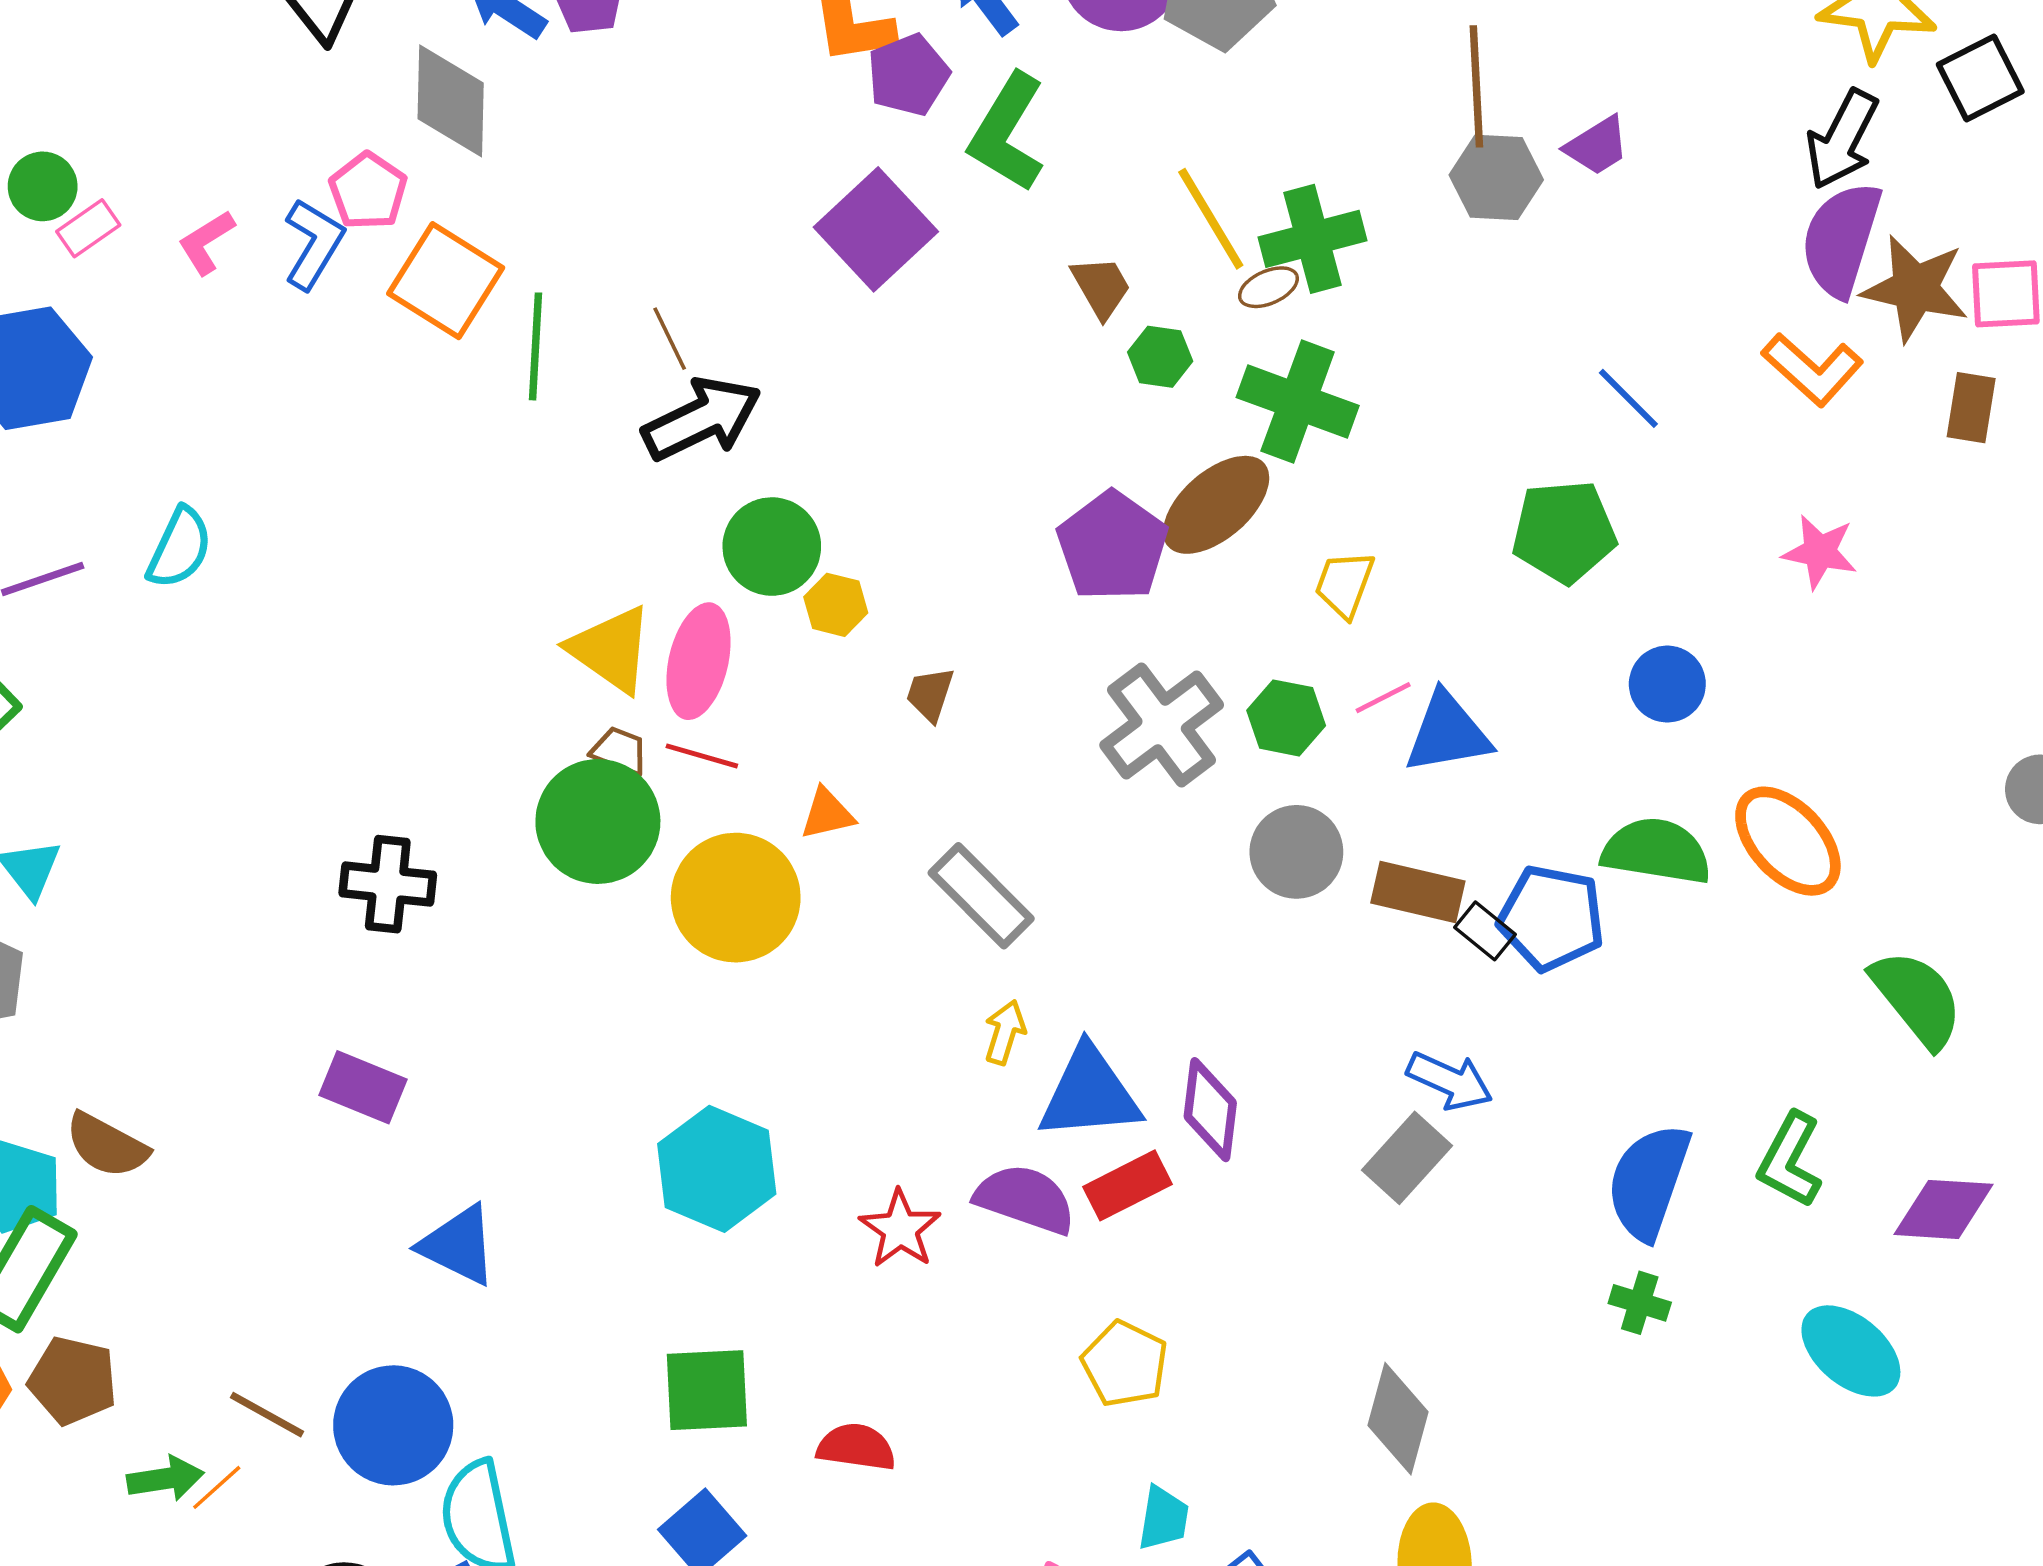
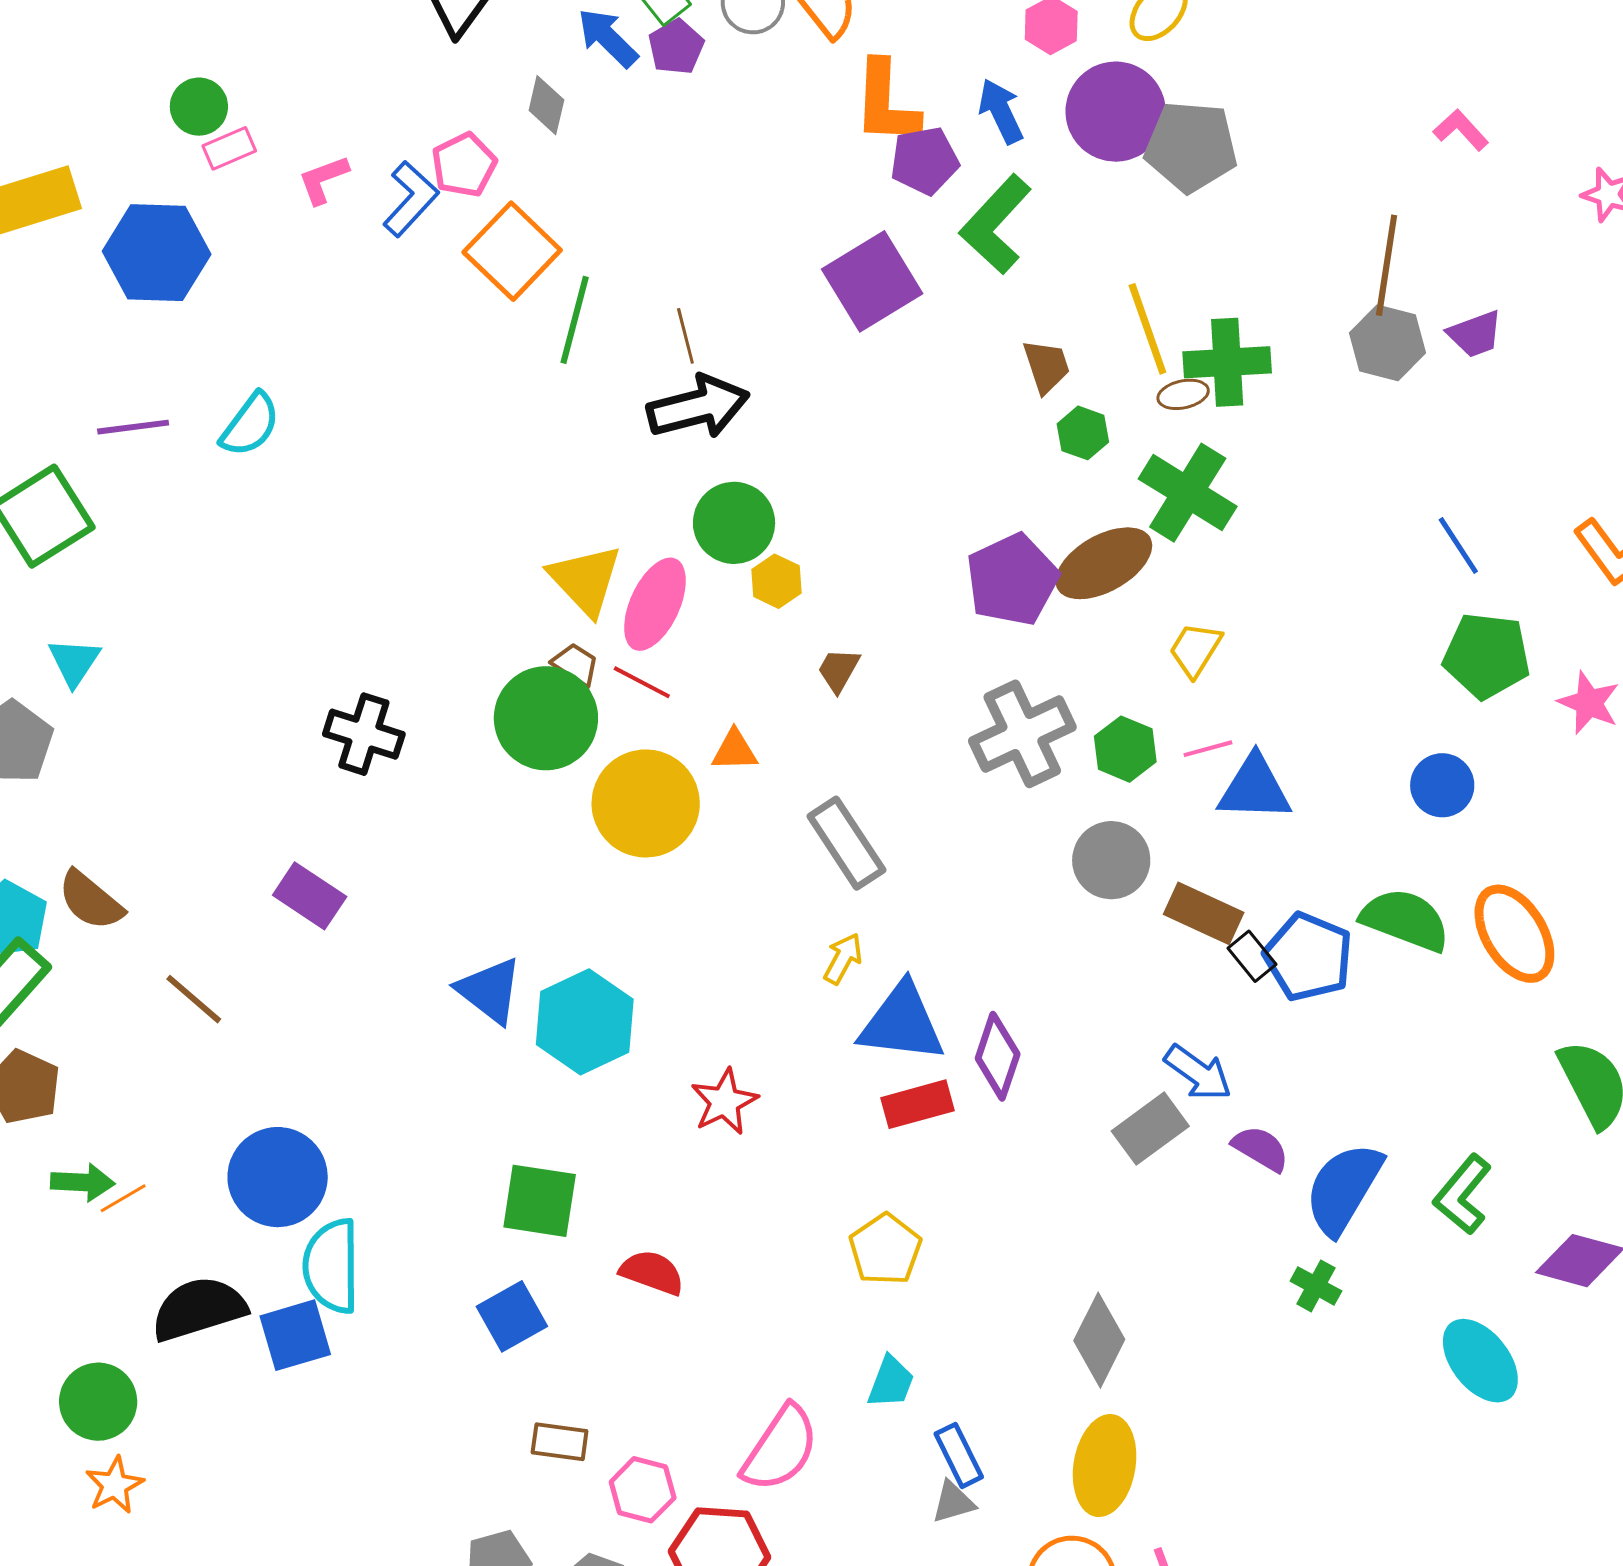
gray diamond: (451, 101) -> (546, 105), size x0.6
green pentagon: (1564, 532) -> (1487, 656), moved
purple semicircle: (1025, 1199) -> (1261, 1149), moved, size x0.7
blue triangle: (458, 1245) -> (490, 991), moved
brown line: (267, 1415) -> (194, 999), moved

